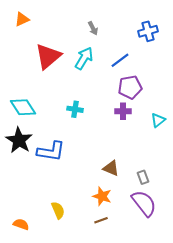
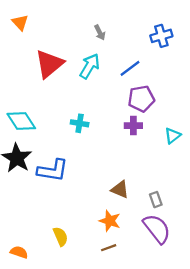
orange triangle: (22, 19) -> (20, 22), turned -49

